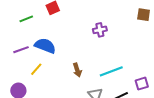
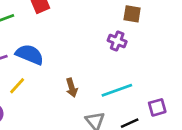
brown square: (144, 15) -> (132, 14), moved
purple cross: (100, 30) -> (117, 41), moved, turned 32

